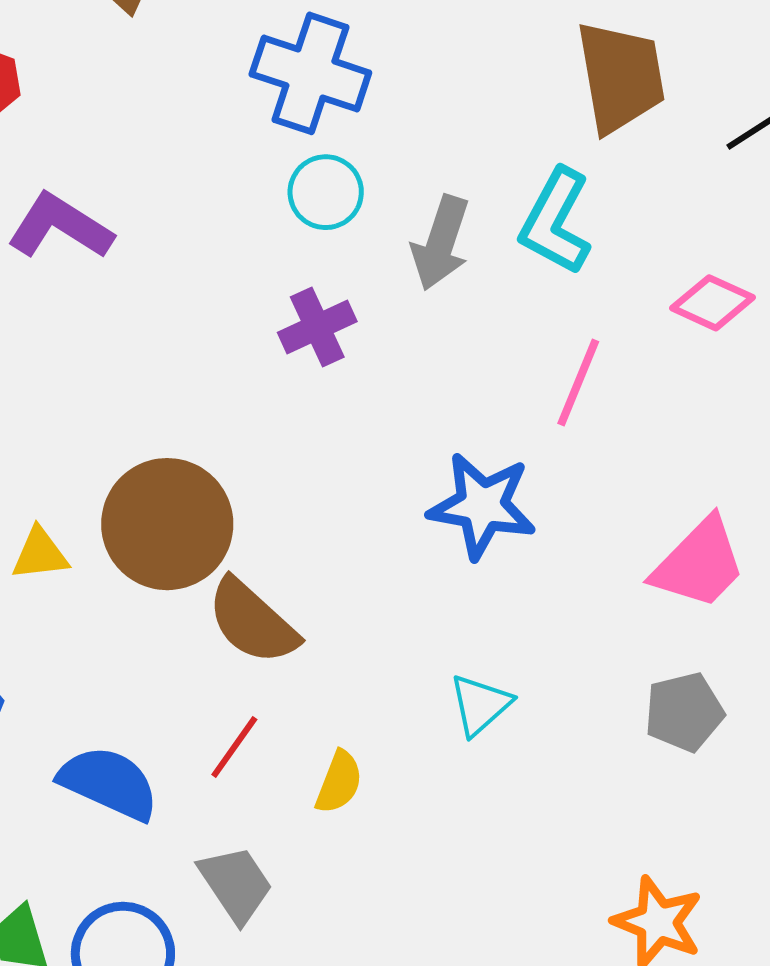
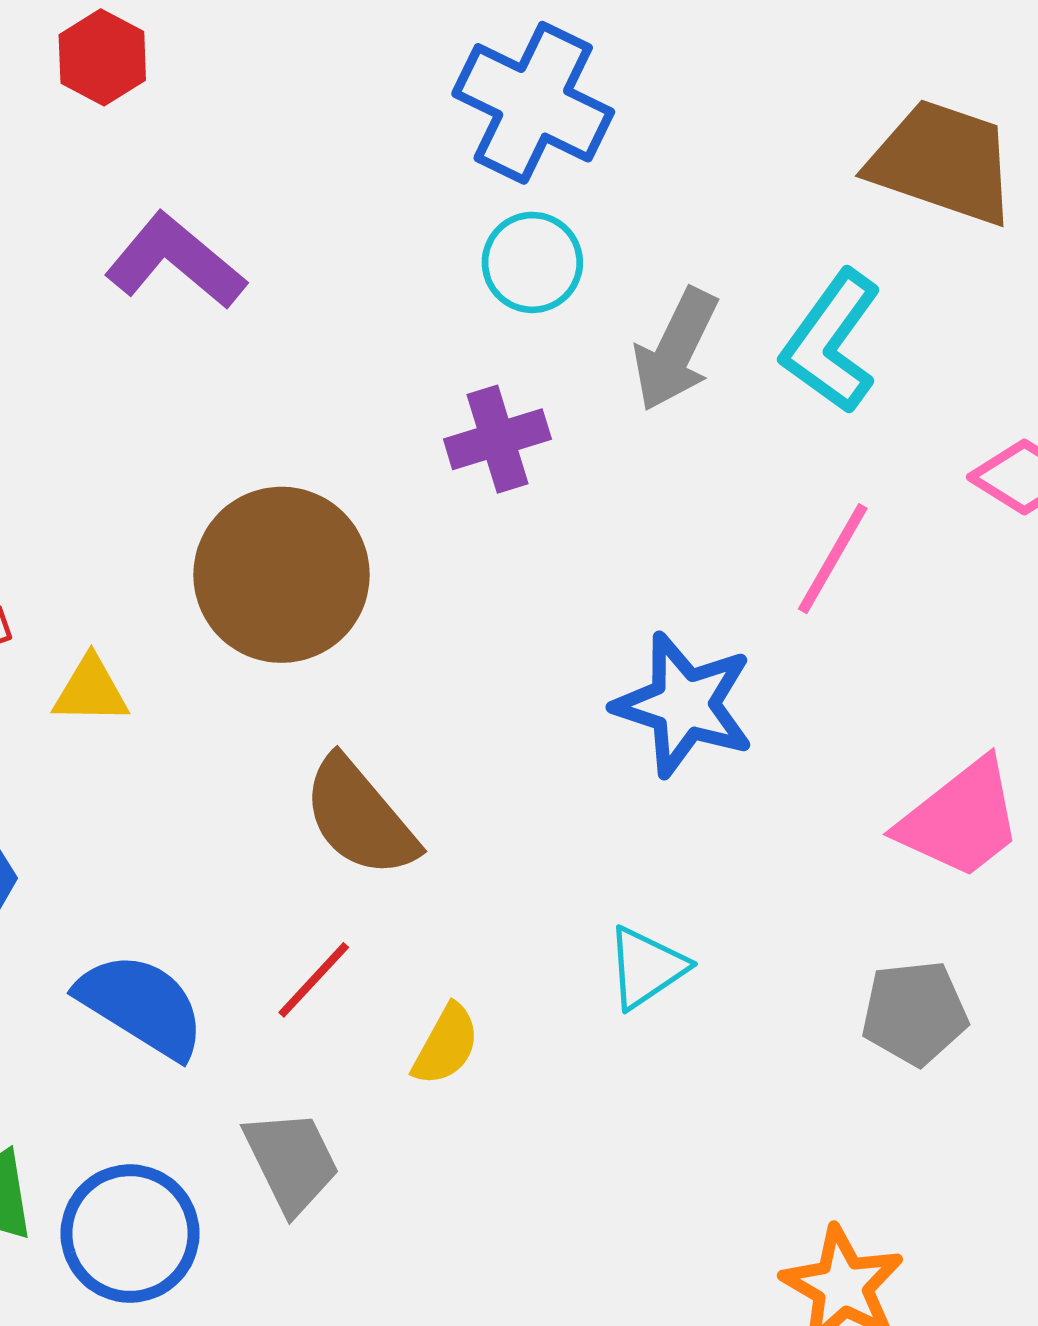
brown trapezoid: (621, 77) -> (943, 162), turned -69
brown circle: (167, 524) -> (282, 575), moved

